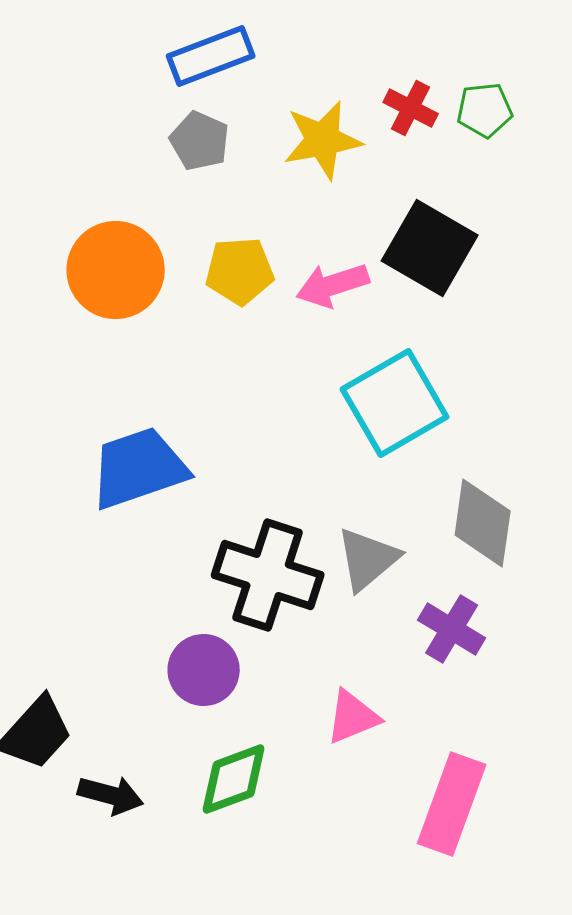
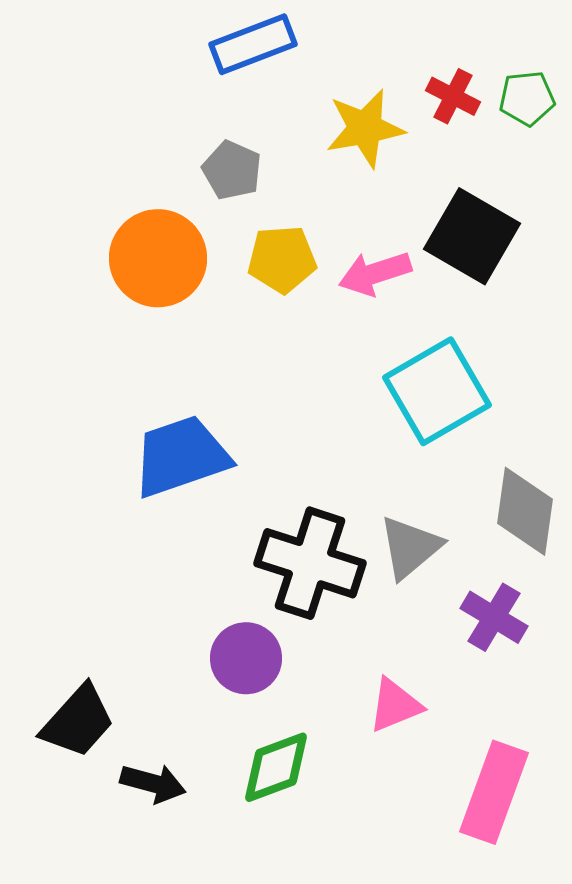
gray pentagon: (200, 141) -> (232, 170), moved

